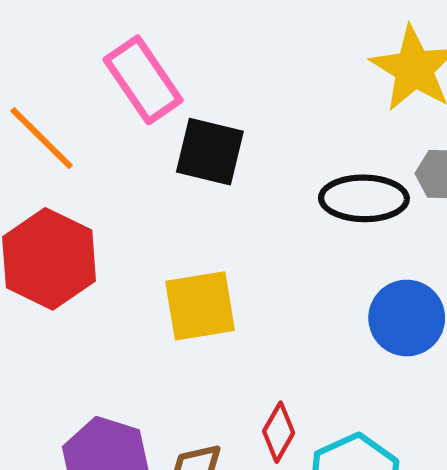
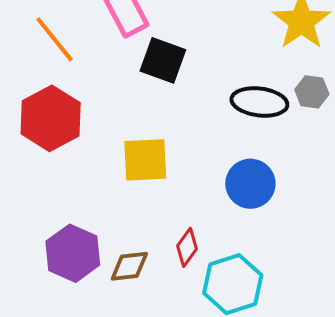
blue circle: (407, 318) -> (250, 184), moved

